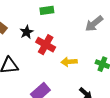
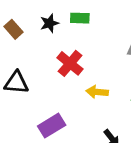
black star: (27, 32) -> (49, 23), moved

